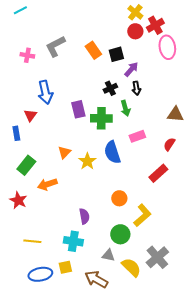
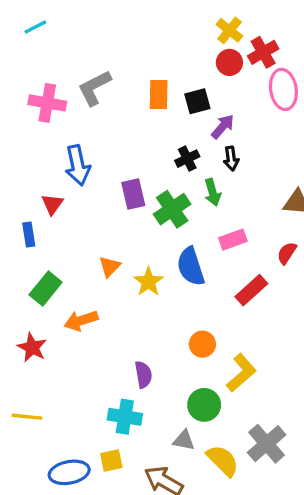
orange rectangle: (93, 50) -> (159, 94), turned 36
pink cross: (27, 55) -> (47, 103), size x1.5
green cross: (101, 118) -> (172, 209), turned -35
red rectangle: (158, 173) -> (251, 290), moved
yellow line: (32, 241) -> (27, 417), moved

